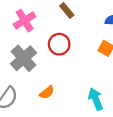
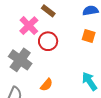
pink cross: (25, 20) -> (29, 26), moved

